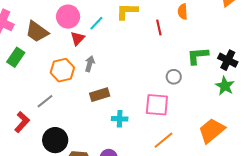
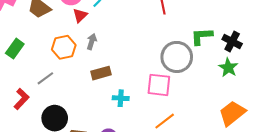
green rectangle: (16, 57) -> (15, 49), moved
gray circle: (174, 77) -> (177, 57), size x2.0
orange trapezoid: (212, 131) -> (232, 113), moved

